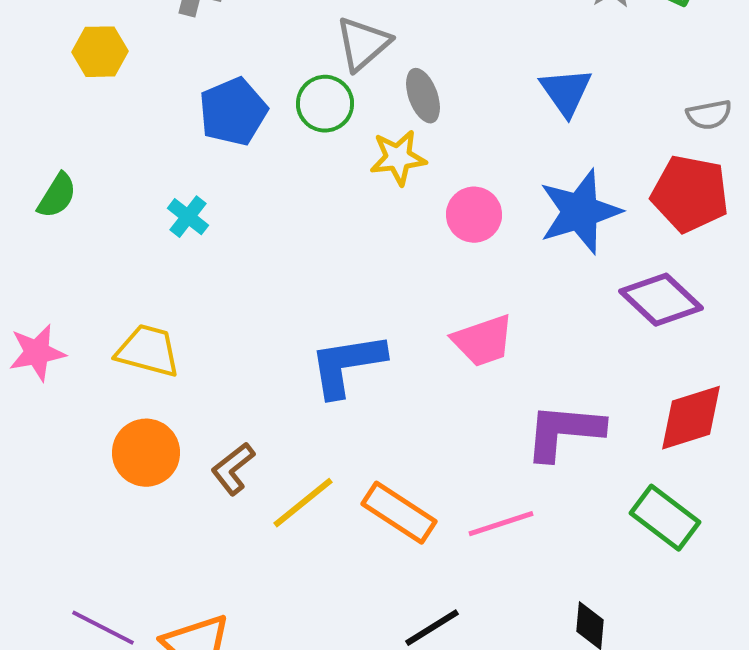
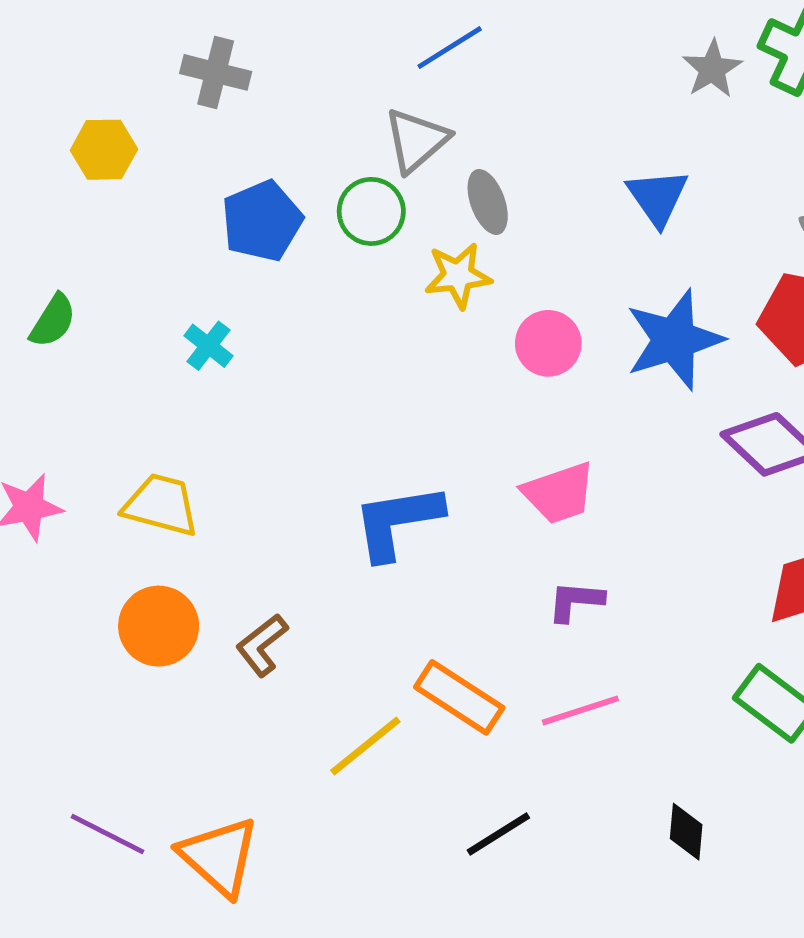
purple L-shape: (564, 432) -> (576, 601), moved, size x0.6
yellow line: (303, 503) -> (365, 746), moved

